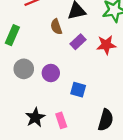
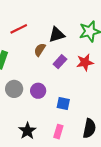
brown semicircle: (56, 27) -> (40, 50), turned 56
pink rectangle: (61, 120) -> (58, 132), moved, turned 40

